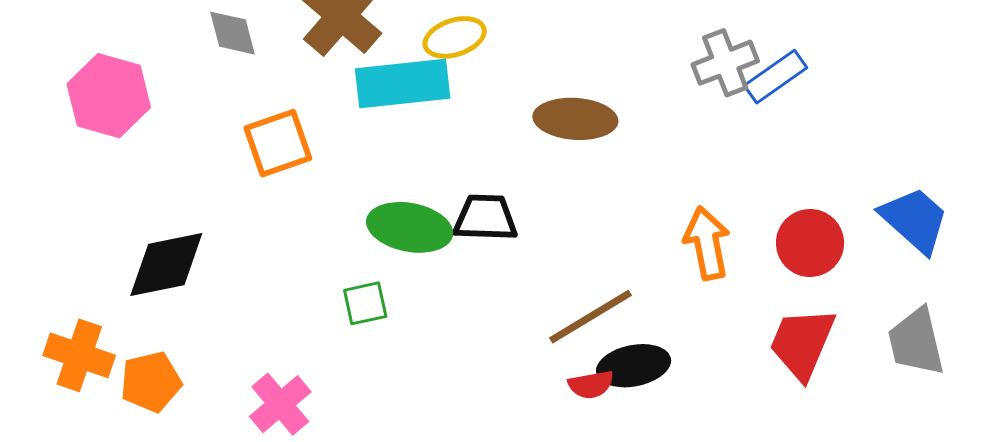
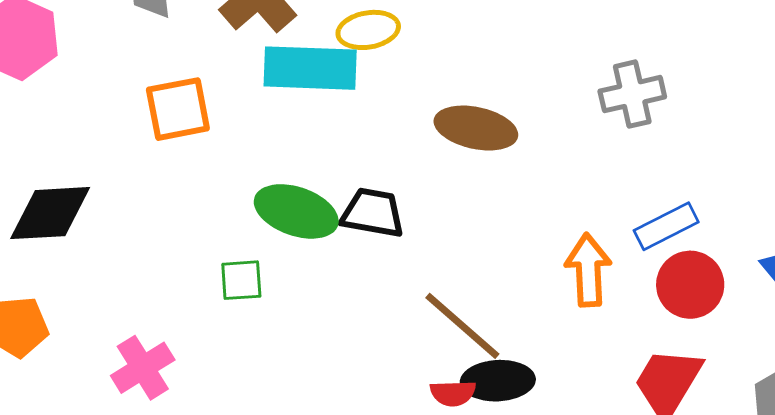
blue rectangle: (776, 77) -> (666, 226), moved
brown line: (591, 317) -> (462, 326), turned 64

